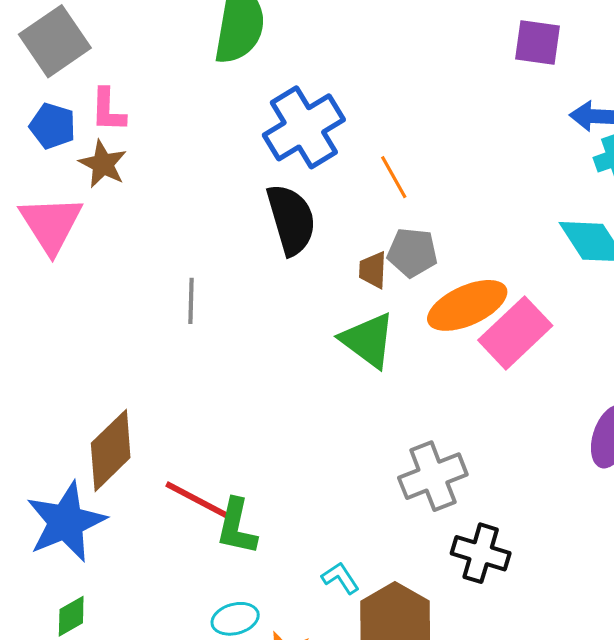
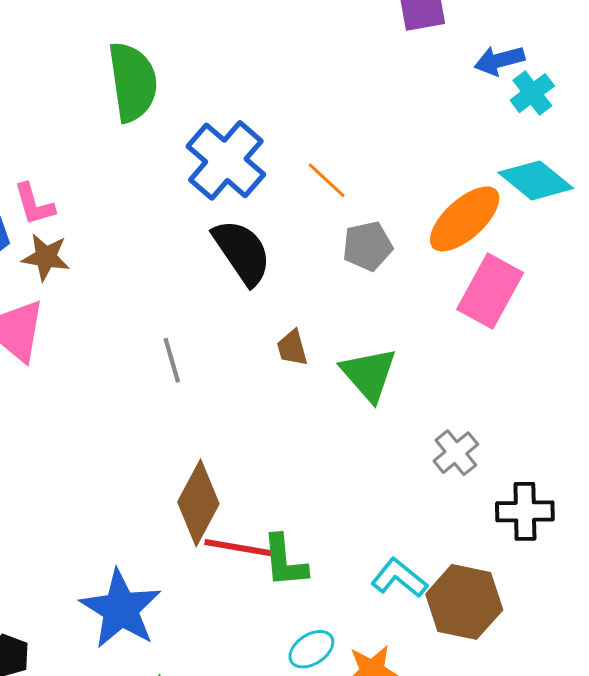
brown trapezoid: (373, 270) -> (292, 348), moved
orange ellipse: (467, 305) -> (465, 219), moved
green triangle: (368, 340) -> (369, 374), moved, turned 30
brown diamond: (111, 450) -> (198, 503), moved
gray cross: (433, 476) -> (456, 453), size x0.7
cyan L-shape: (340, 578) -> (399, 578), size x1.4

